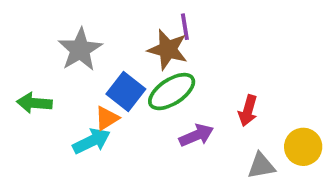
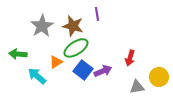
brown star: (168, 50) -> (73, 26), moved
blue square: (126, 92) -> (83, 70), moved
green ellipse: (172, 92) -> (76, 48), moved
cyan arrow: (92, 141) -> (37, 76), moved, turned -114

